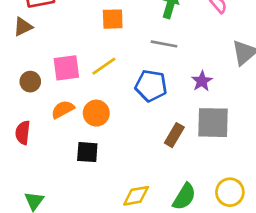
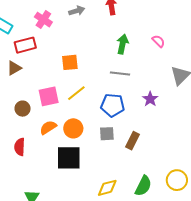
orange square: (113, 19) -> (70, 62), moved
gray square: (213, 123) -> (107, 134), moved, size x0.6
black square: (87, 152) -> (69, 158), size x1.5

